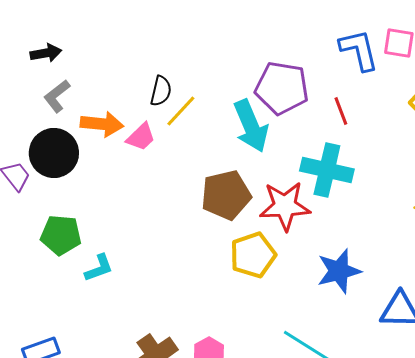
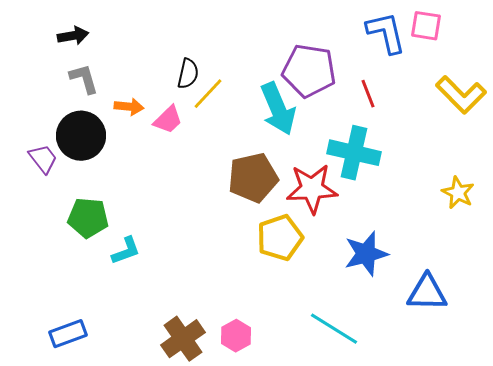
gray L-shape: (57, 96) -> (84, 79), turned 112
orange arrow: (102, 124) -> (129, 107), size x0.7

